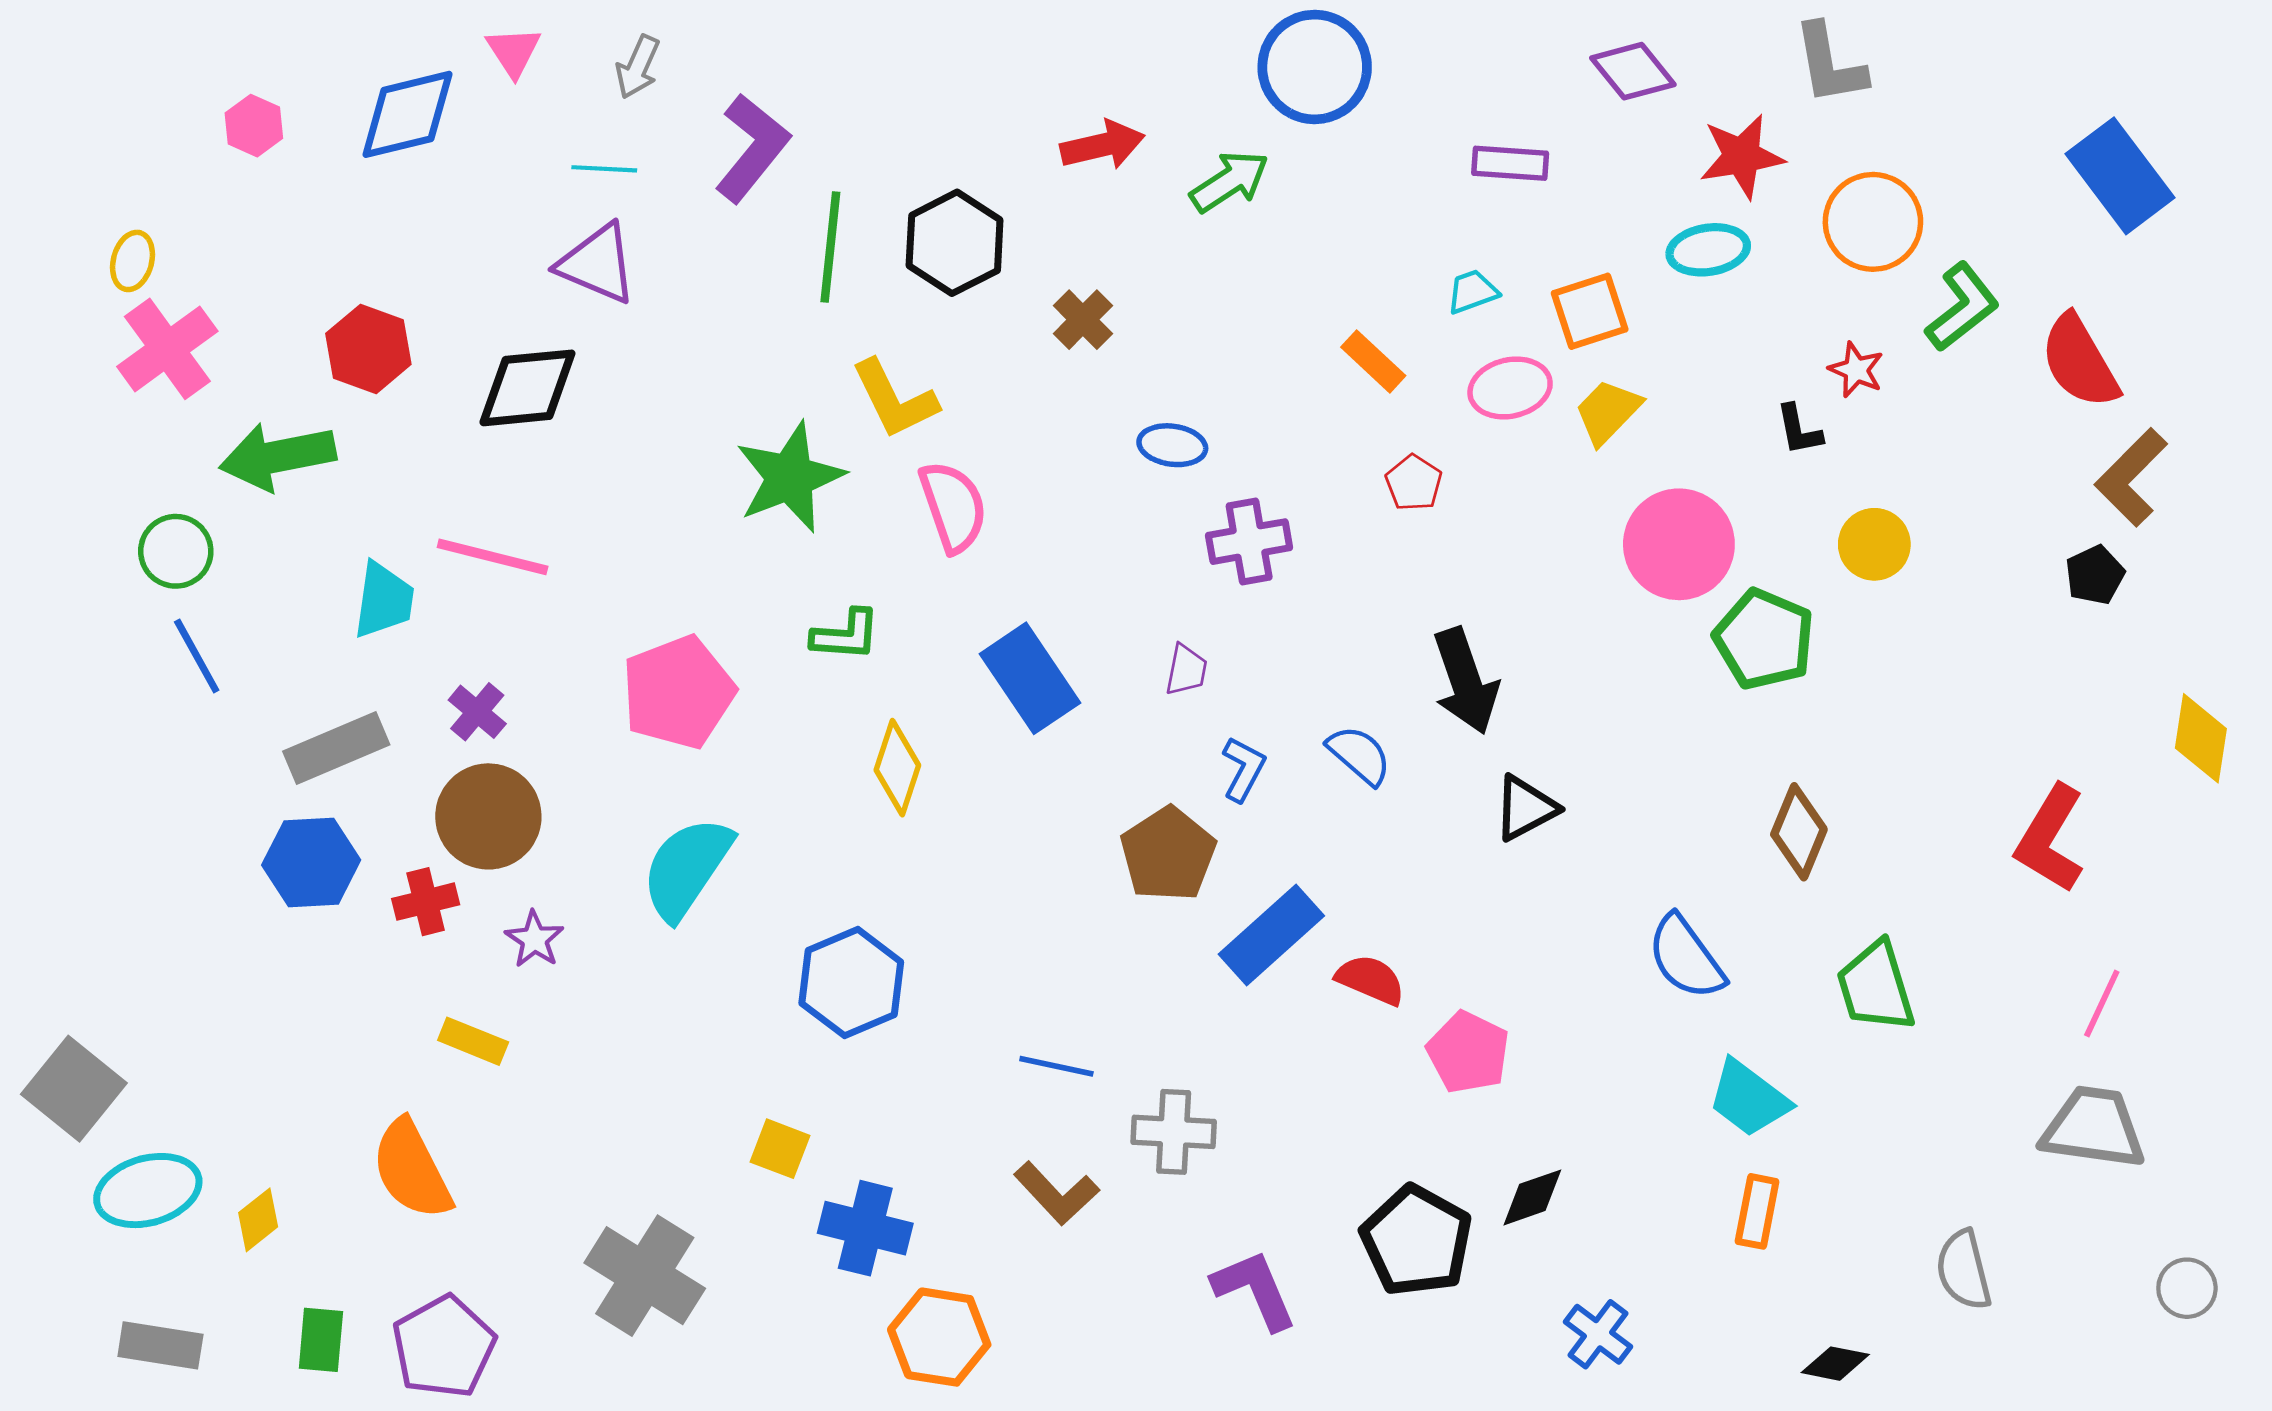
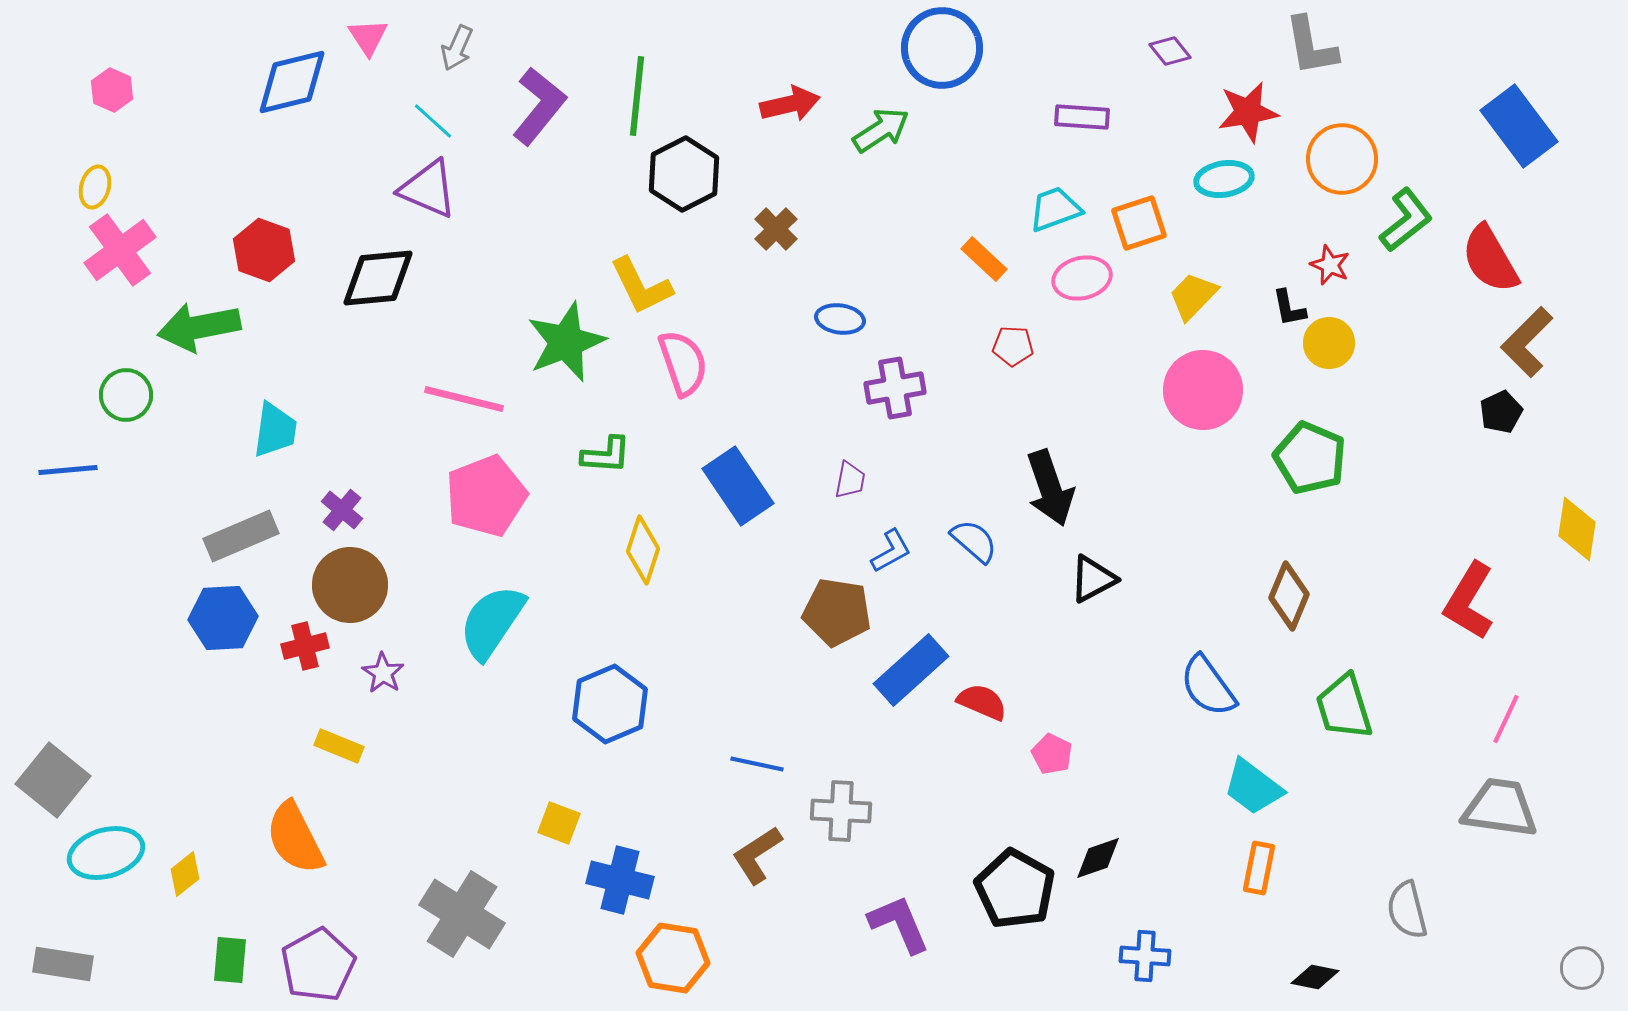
purple diamond: (1633, 71) -> (1170, 51), size x0.7
pink hexagon: (254, 126) -> (112, 90), moved
cyan line: (604, 169) -> (433, 121), turned 39
green line: (830, 247) -> (637, 96), moved
cyan trapezoid: (1472, 292) -> (1055, 209), size x1.4
yellow trapezoid: (1608, 412) -> (1193, 296), moved
red pentagon: (1414, 483) -> (1013, 346), turned -30
yellow circle: (1874, 544) -> (1329, 343), moved
pink line: (493, 557) -> (464, 399), moved
green pentagon: (1764, 639) -> (1310, 458), moved
blue line: (197, 656) -> (68, 470), moved, turned -66
blue L-shape: (1243, 769) -> (891, 551), turned 33
brown pentagon: (1168, 854) -> (837, 612), turned -30
pink pentagon: (1468, 1052) -> (1052, 754), size x0.7
brown L-shape: (1056, 1193) -> (757, 855), turned 100
gray circle: (2187, 1288) -> (1582, 968), moved
blue cross: (1598, 1334) -> (1145, 956), turned -33
gray rectangle: (160, 1345) -> (63, 964), moved

